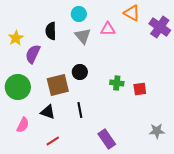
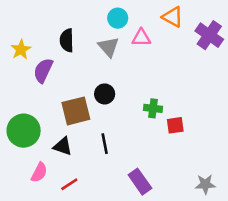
cyan circle: (79, 14) -> (118, 18), moved
green circle: (18, 87) -> (24, 131), moved
red square: (140, 89) -> (175, 125), moved
pink semicircle: (23, 125) -> (39, 172), moved
gray star: (157, 131) -> (205, 184), moved

